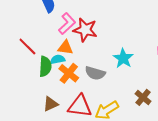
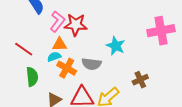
green semicircle: (45, 66) -> (32, 77), moved
brown cross: (143, 97) -> (140, 80), turned 35

